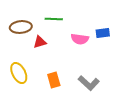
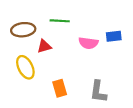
yellow ellipse: (19, 73) -> (25, 67), moved
gray L-shape: (89, 83) -> (98, 92), turned 55

